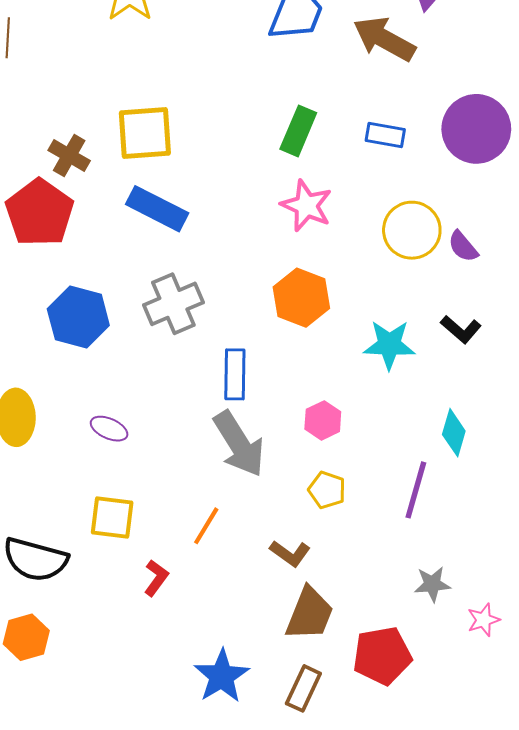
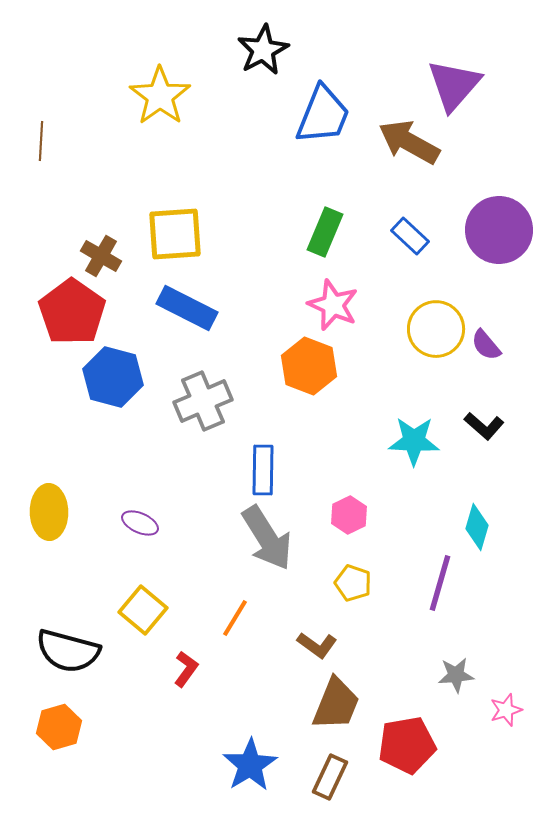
blue rectangle: (385, 135) -> (410, 236), turned 33
orange hexagon: (301, 298) -> (309, 366), moved
blue hexagon: (78, 317) -> (113, 377), moved
yellow square: (112, 518) -> (143, 610), turned 33

